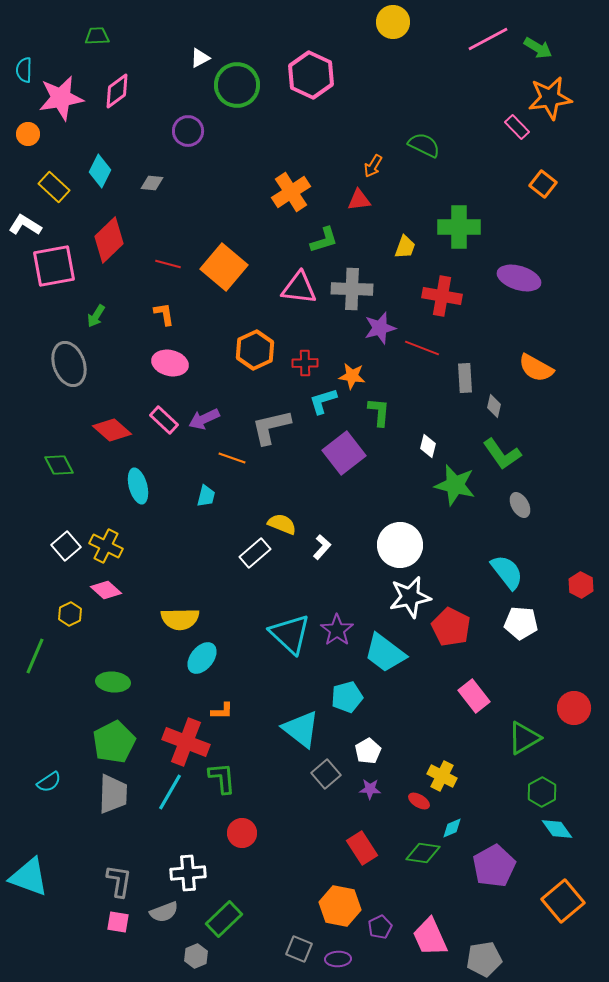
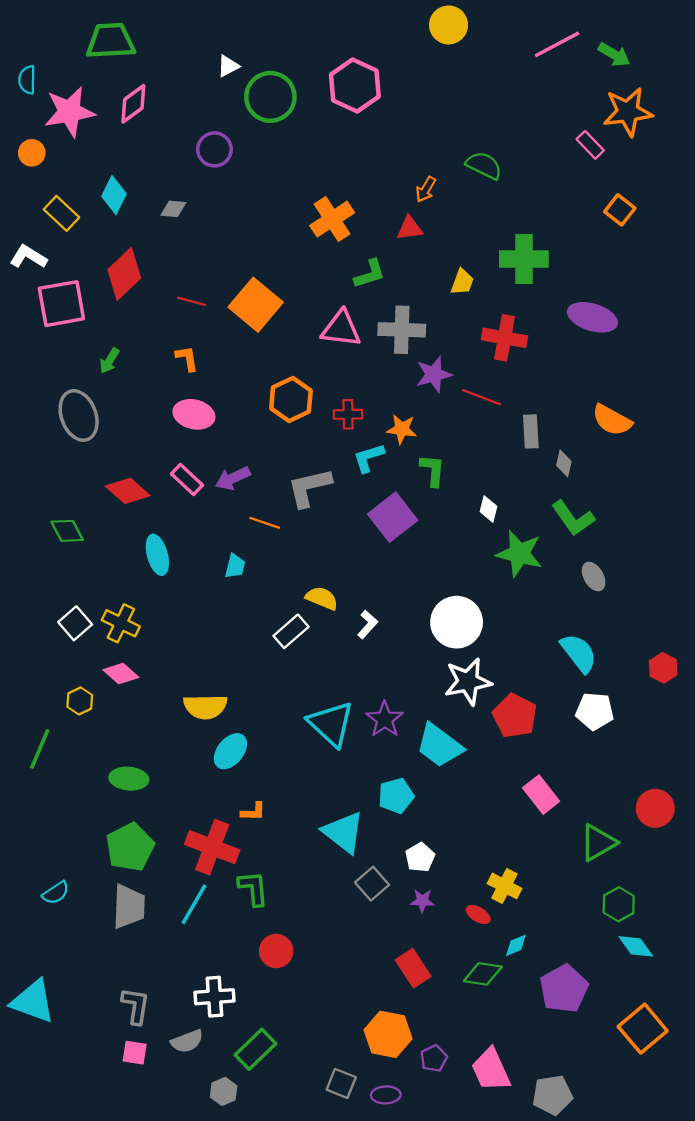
green trapezoid: (97, 36) -> (111, 41), size x1.8

